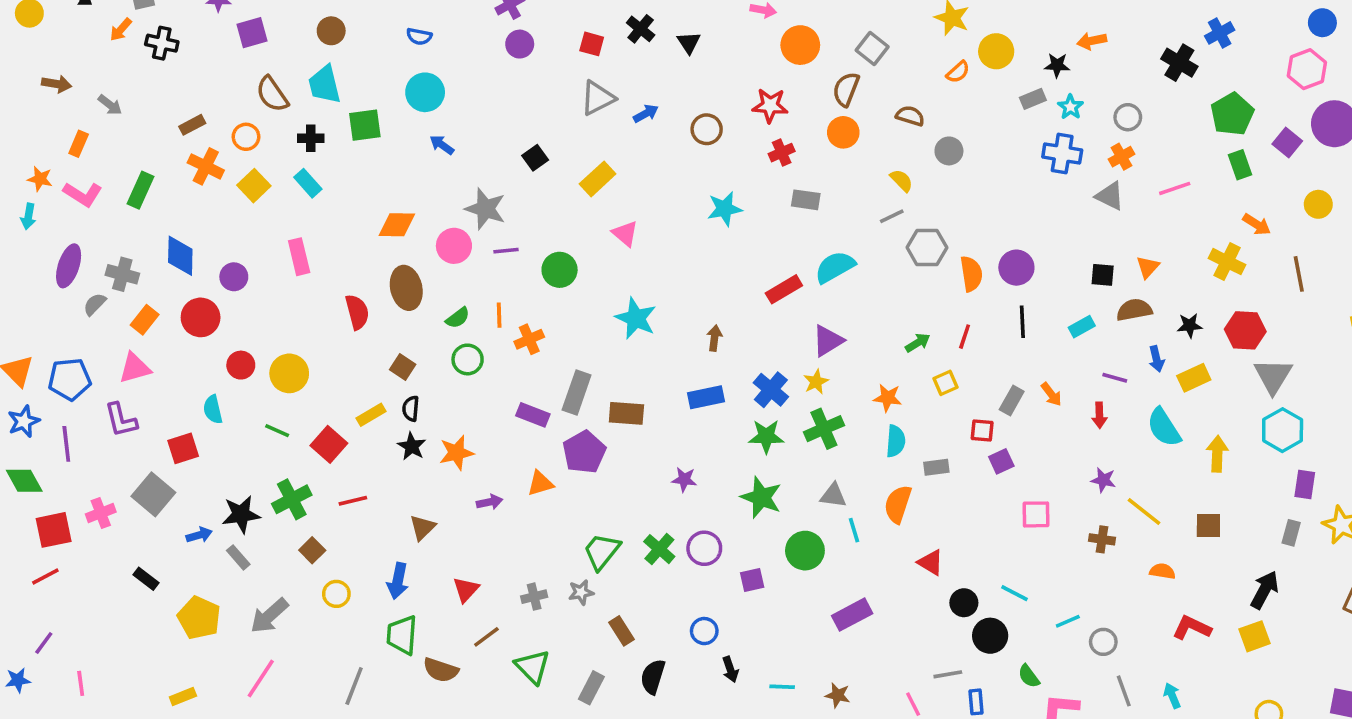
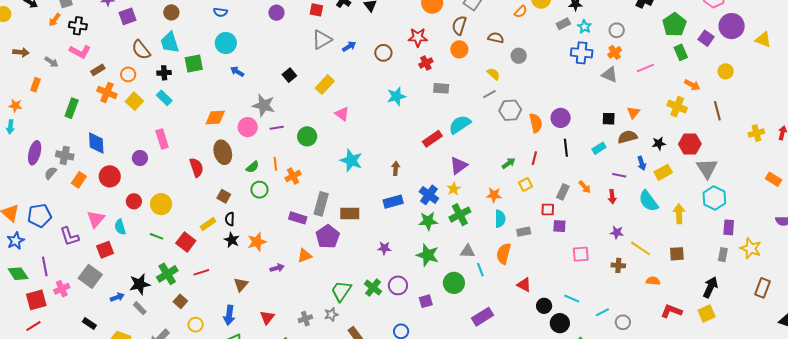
pink L-shape: (83, 194) -> (80, 52), moved
purple circle: (234, 277) -> (140, 158), moved
pink triangle: (135, 368) -> (96, 219), moved, turned -30
purple line: (66, 444) -> (45, 266), moved
purple square: (1001, 461) -> (559, 226), turned 32

